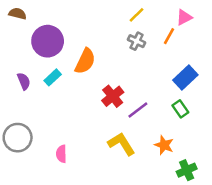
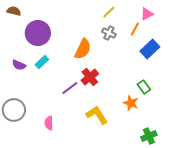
orange semicircle: (85, 61) -> (83, 49), moved
blue rectangle: (185, 77) -> (150, 49), moved
purple semicircle: (24, 81) -> (19, 65), turned 136
purple line: (138, 110) -> (70, 88), moved
orange star: (164, 145) -> (131, 103), moved

